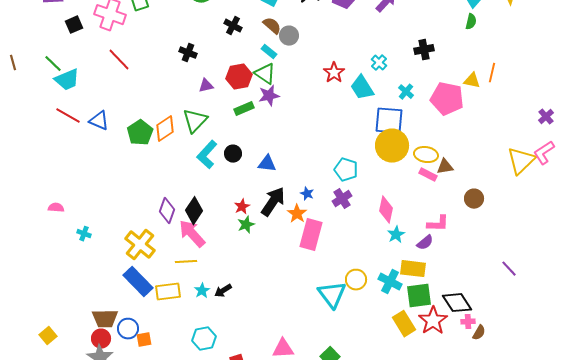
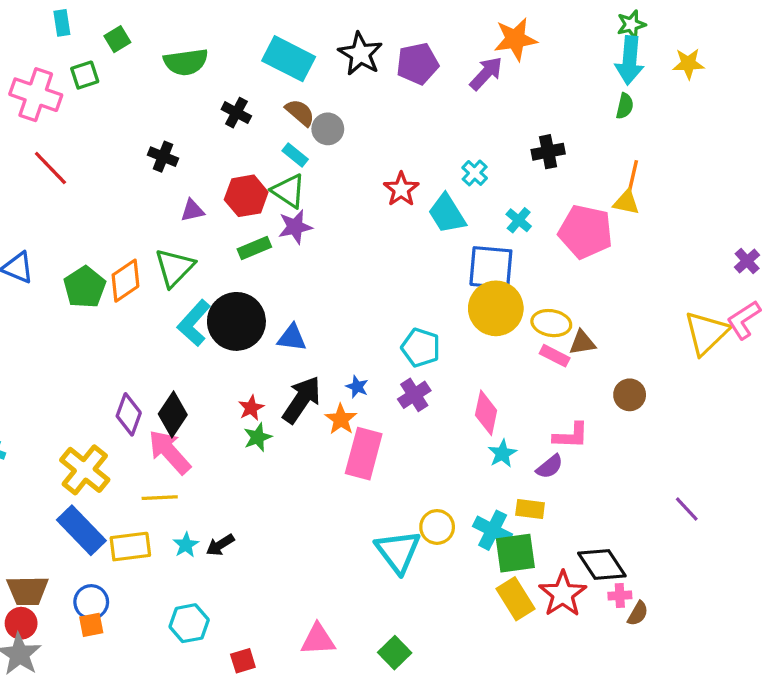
orange line: (492, 73) -> (633, 176), moved
black circle: (233, 154) -> (236, 321), size x2.0
yellow rectangle: (413, 269) -> (530, 509), size x0.7
green square: (419, 296) -> (515, 553), moved
blue circle: (128, 329) -> (91, 602), moved

